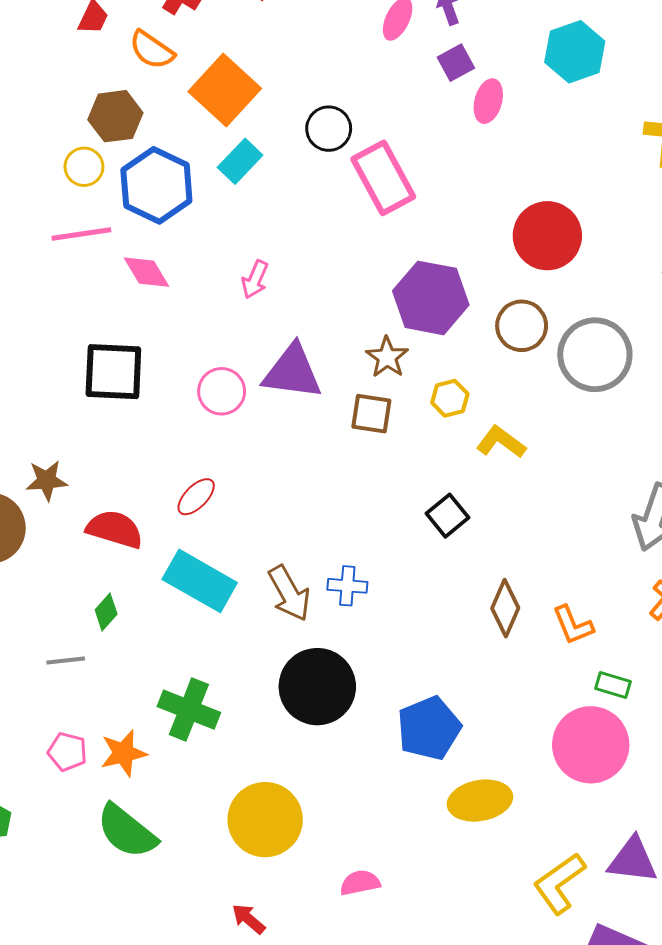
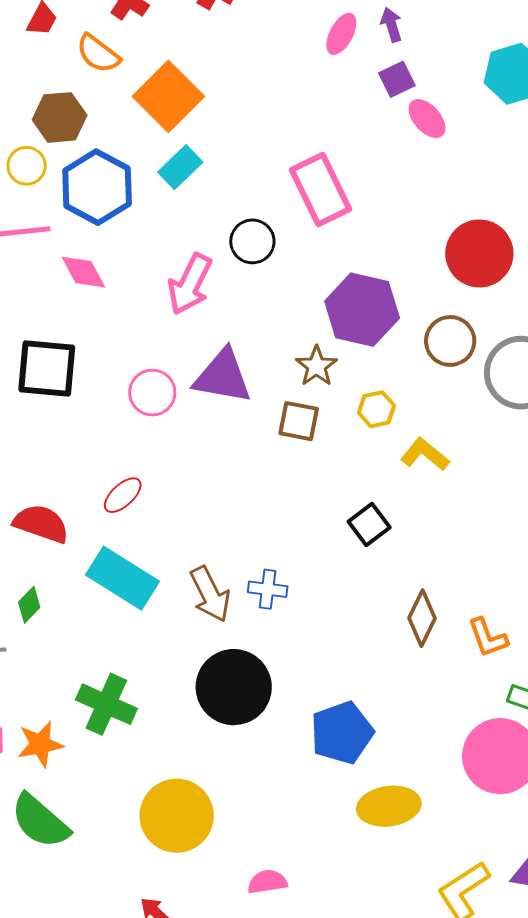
pink ellipse: (488, 101) -> (427, 119), turned -60
black circle: (329, 129) -> (252, 241), moved
pink arrow: (255, 280) -> (190, 284), size x1.6

